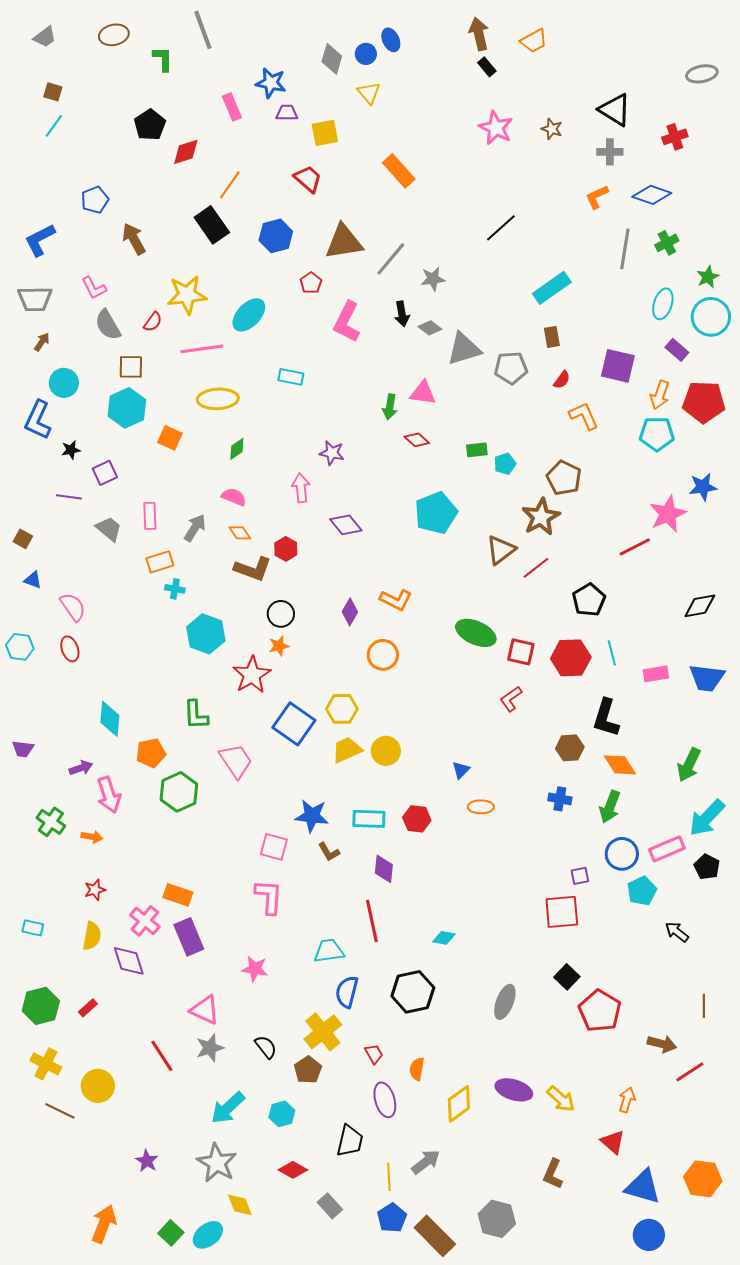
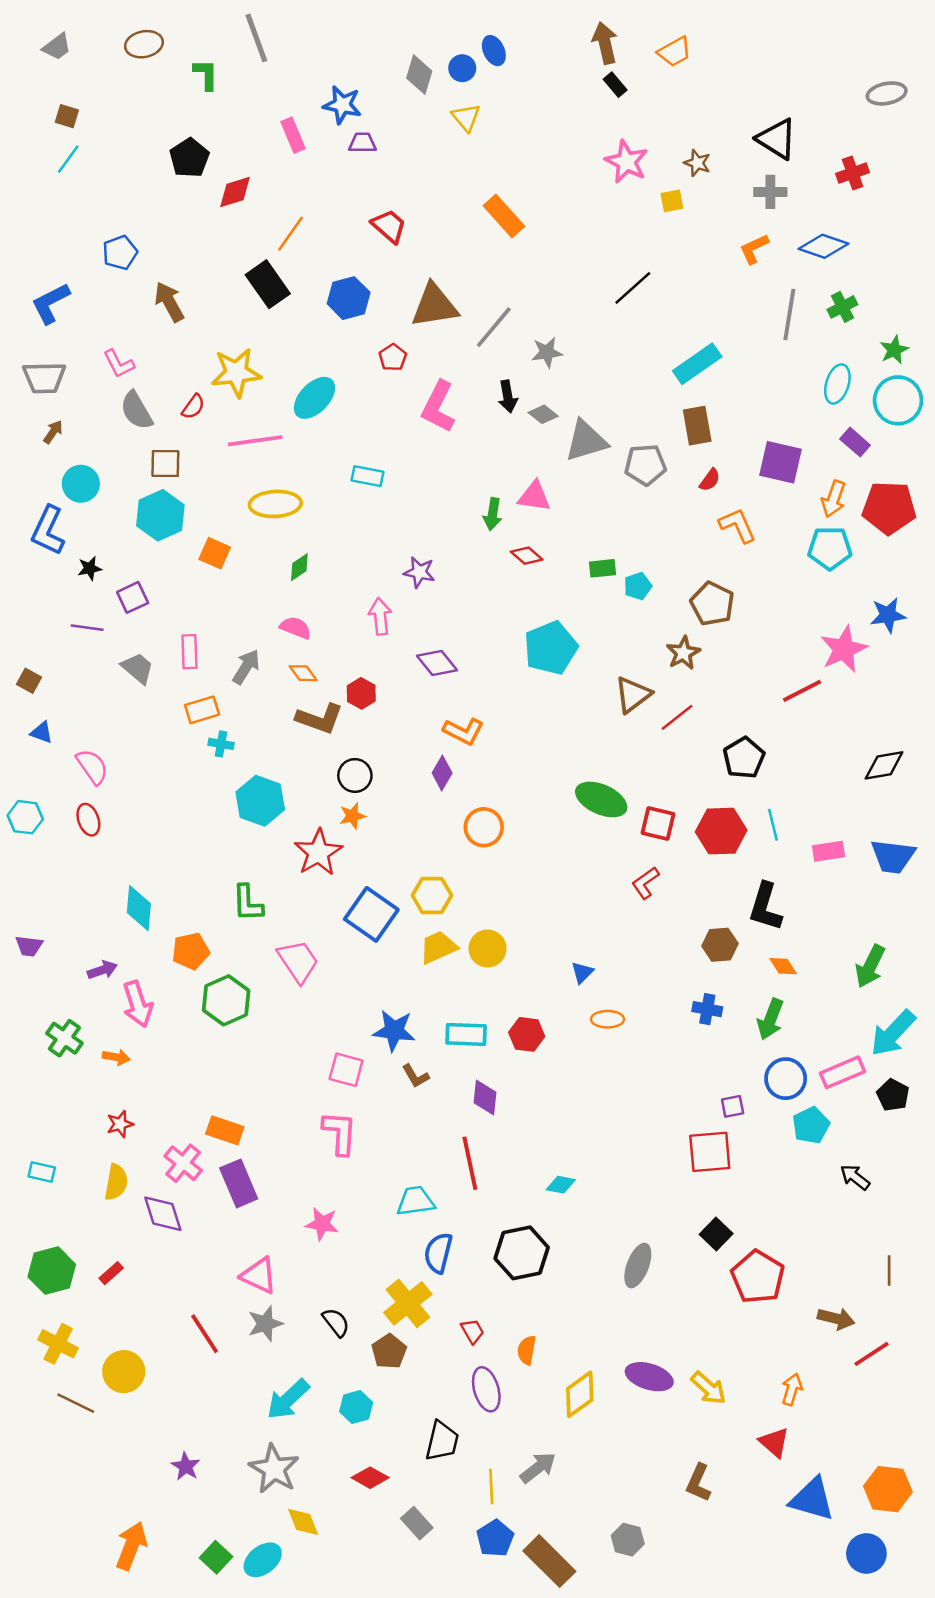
yellow square: (325, 133) -> (672, 201), moved, size x0.7
brown rectangle: (552, 337) -> (697, 426), size x1.4
brown star: (541, 517) -> (683, 653), size x0.7
orange L-shape: (396, 600) -> (464, 731), moved
orange diamond: (620, 765) -> (783, 966), size x0.7
gray hexagon: (497, 1219) -> (628, 1540), size x0.7
blue circle: (649, 1235) -> (866, 1553), moved

